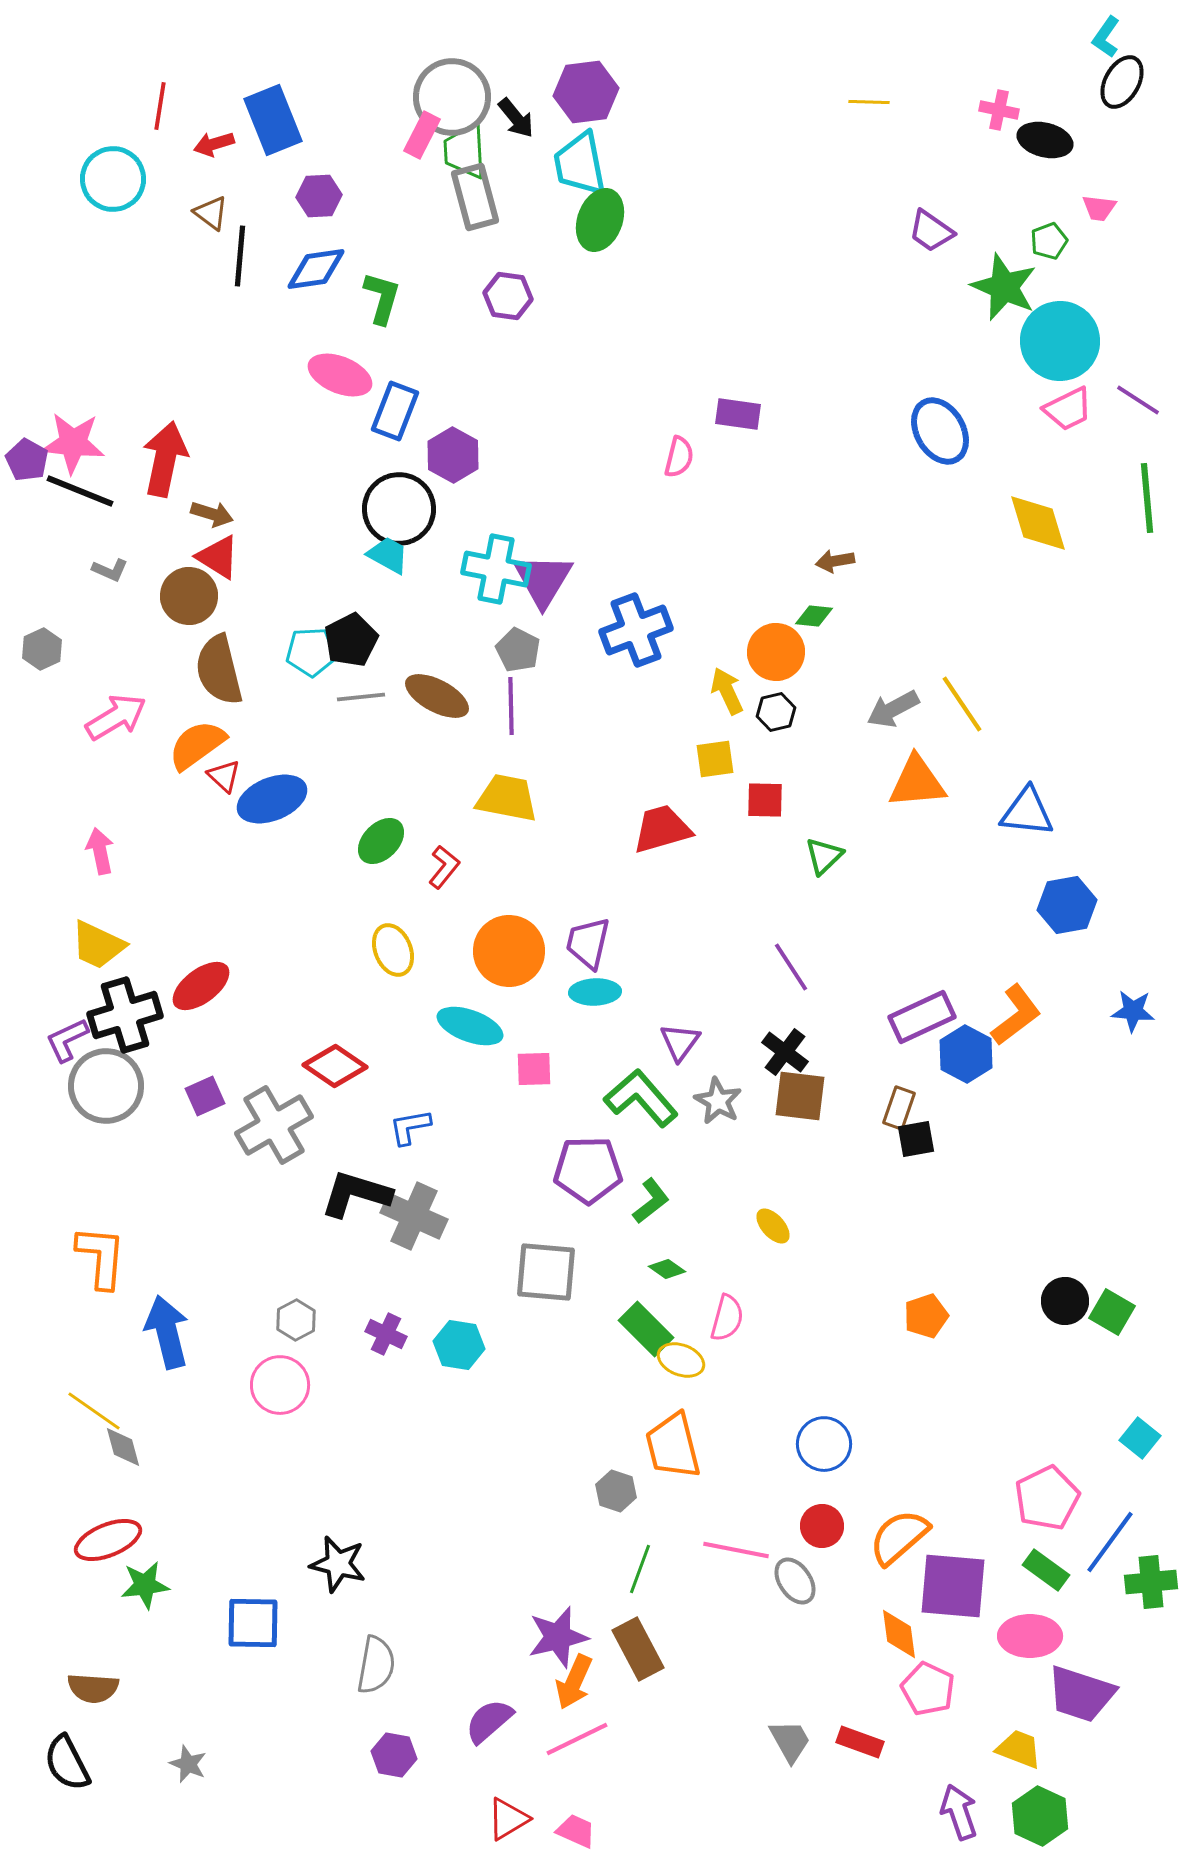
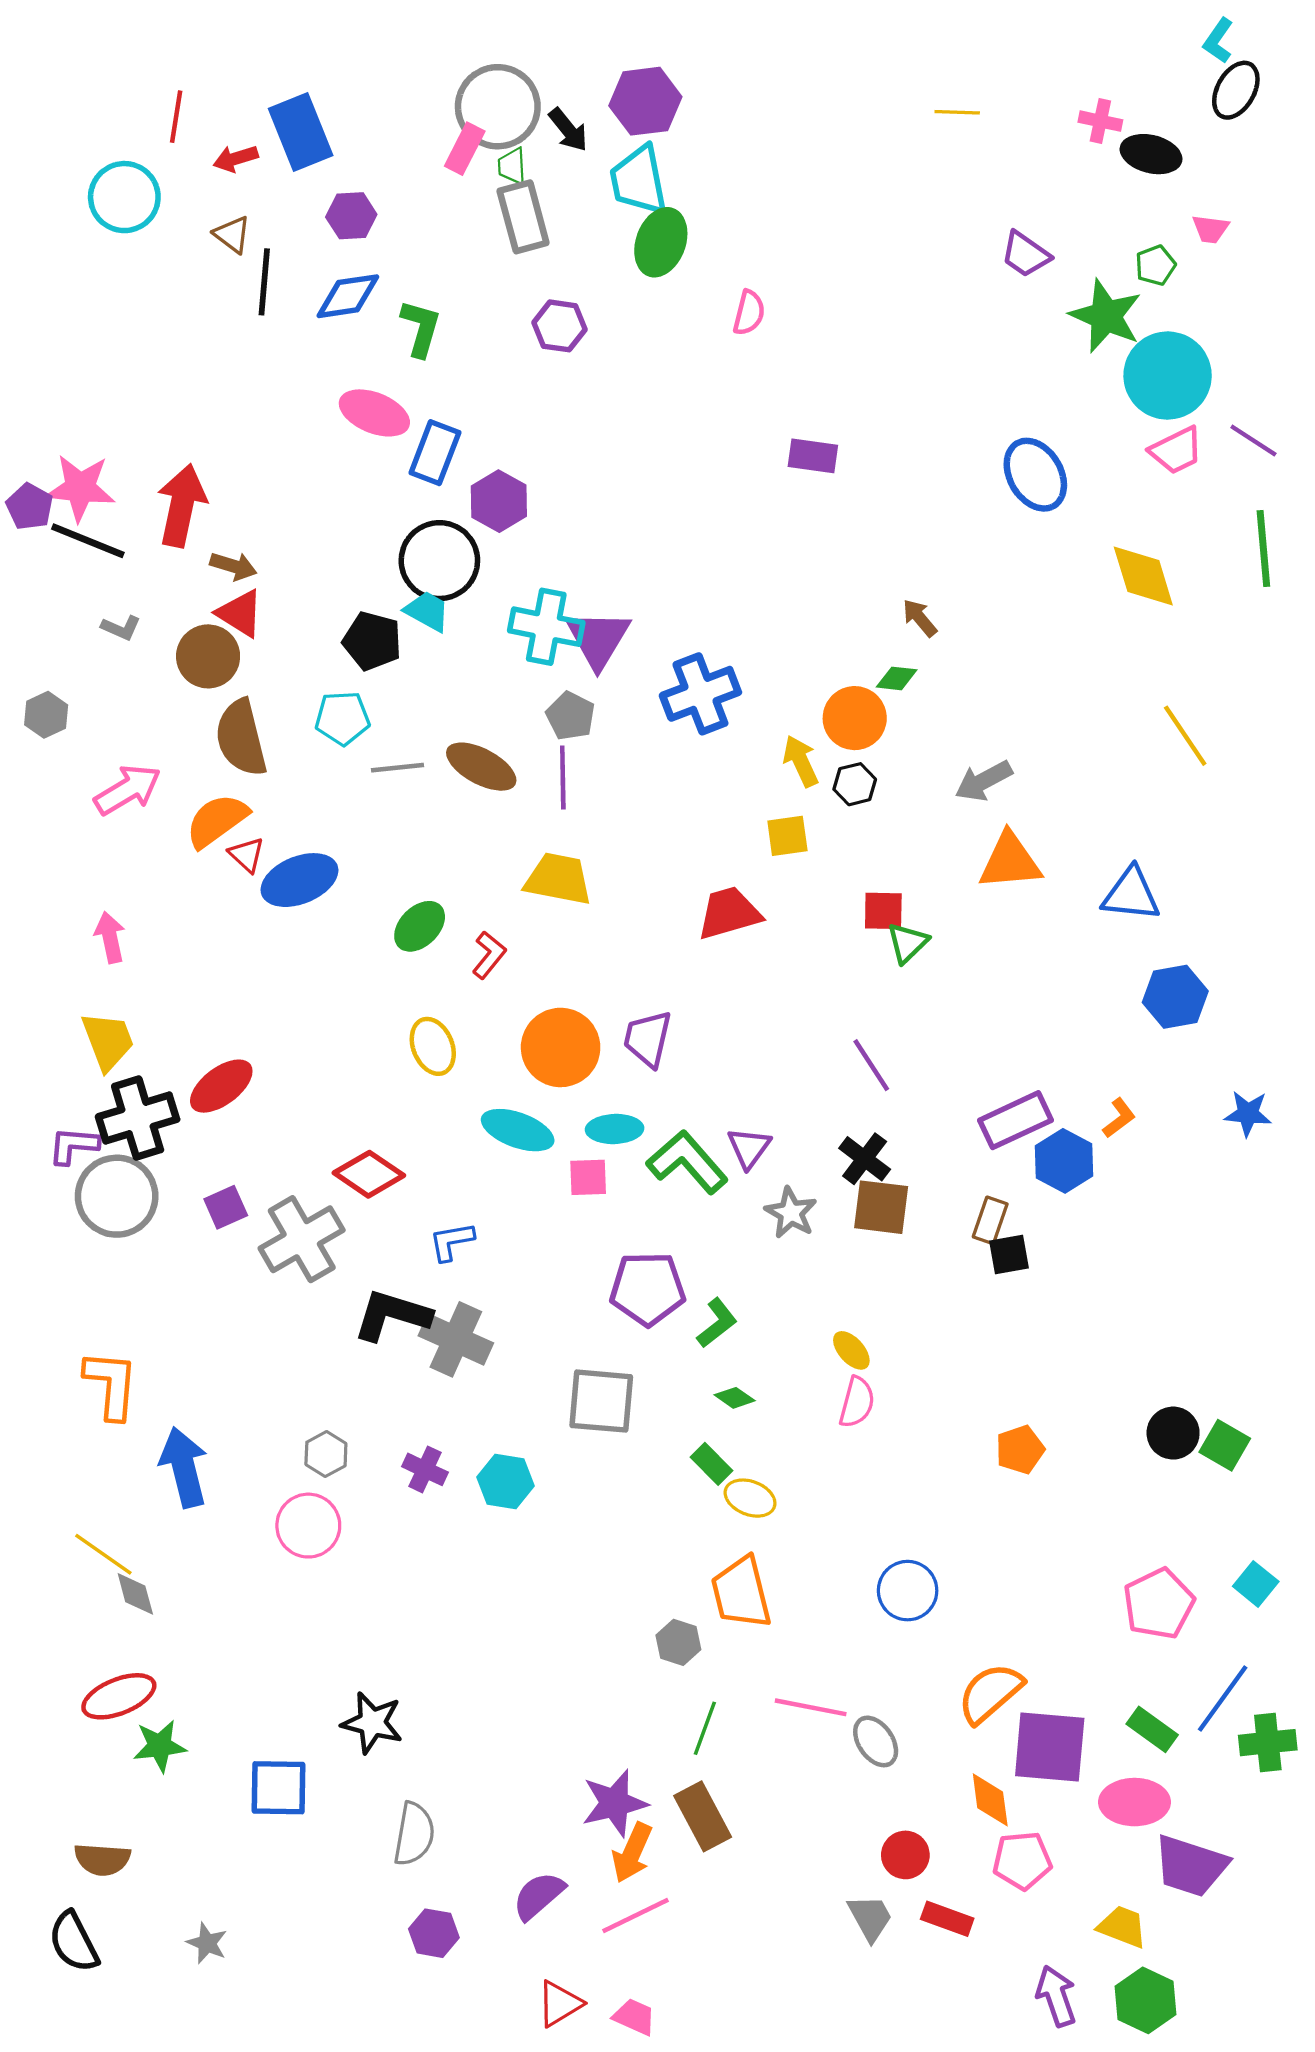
green trapezoid: (465, 151) -> (512, 166), size x0.6
pink semicircle: (679, 457) -> (749, 313), moved
brown arrow: (835, 561) -> (920, 618), turned 60
black pentagon: (351, 640) -> (372, 641), moved, turned -30
yellow line: (962, 704) -> (1185, 736), moved
red square: (765, 800) -> (883, 911), moved
yellow trapezoid: (98, 945) -> (108, 1041), turned -136
cyan ellipse: (595, 992) -> (615, 1129), moved
orange L-shape: (1016, 1015) -> (1119, 1118), size x0.6
purple L-shape: (67, 1040) -> (74, 1146), turned 30
green L-shape: (641, 1098) -> (687, 1162), moved
pink semicircle: (727, 1318) -> (857, 1402), moved
green rectangle: (646, 1329) -> (711, 1464), size x0.7
pink pentagon: (1047, 1498) -> (1159, 1604), moved
red circle: (822, 1526) -> (905, 1855), moved
pink pentagon: (928, 1689) -> (1022, 1860), turned -30

